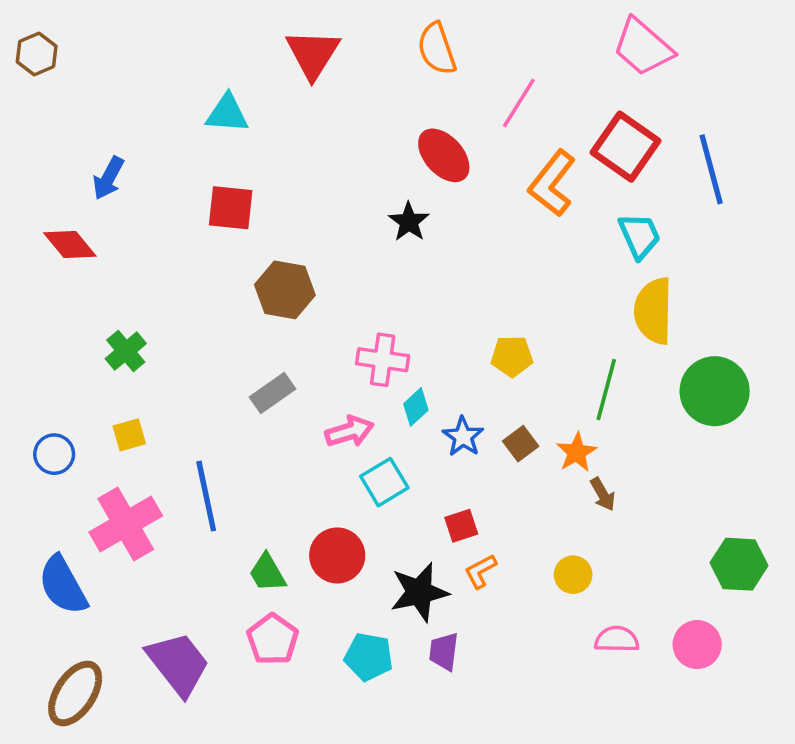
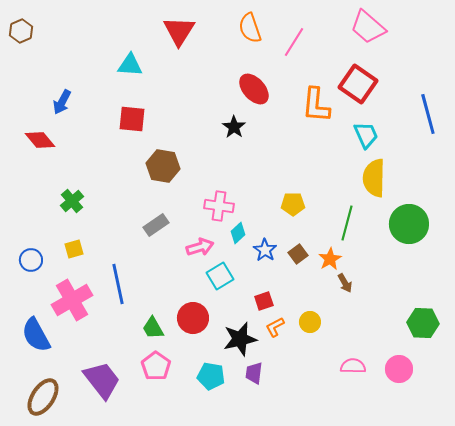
pink line: (519, 103) -> (294, 42), moved
blue line: (711, 169) -> (428, 114), moved
orange L-shape: (552, 183) -> (316, 105), turned -33
yellow circle: (573, 575) -> (310, 322), moved

